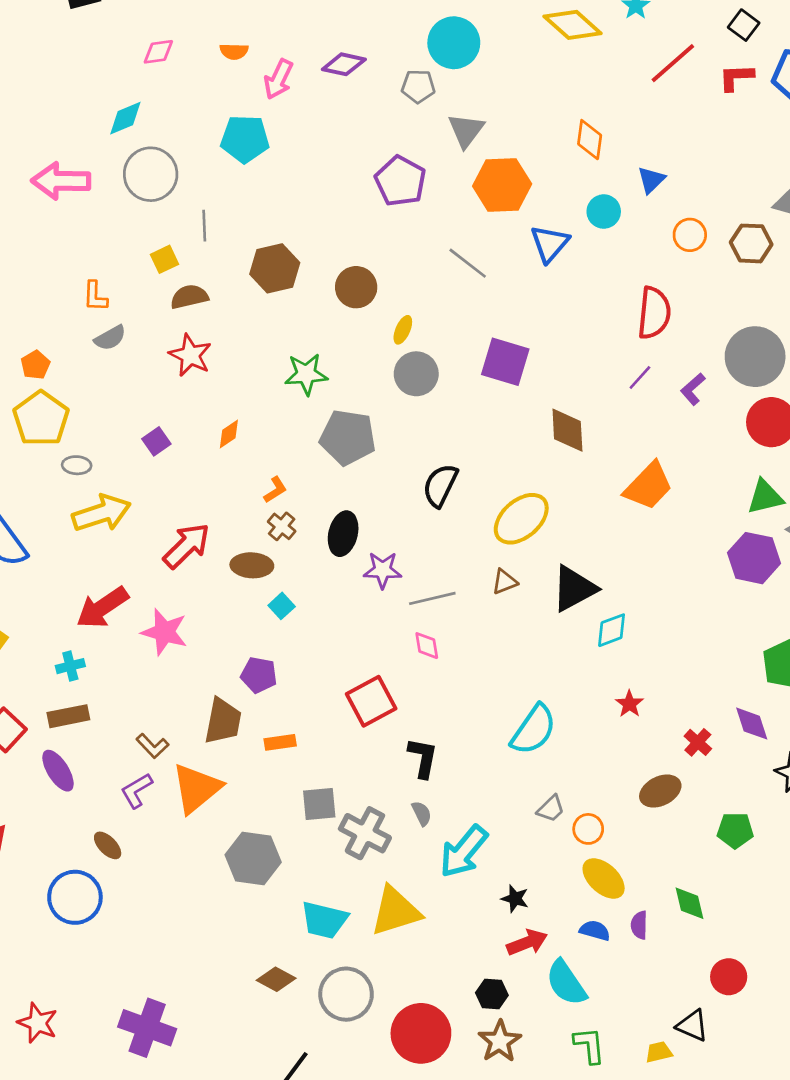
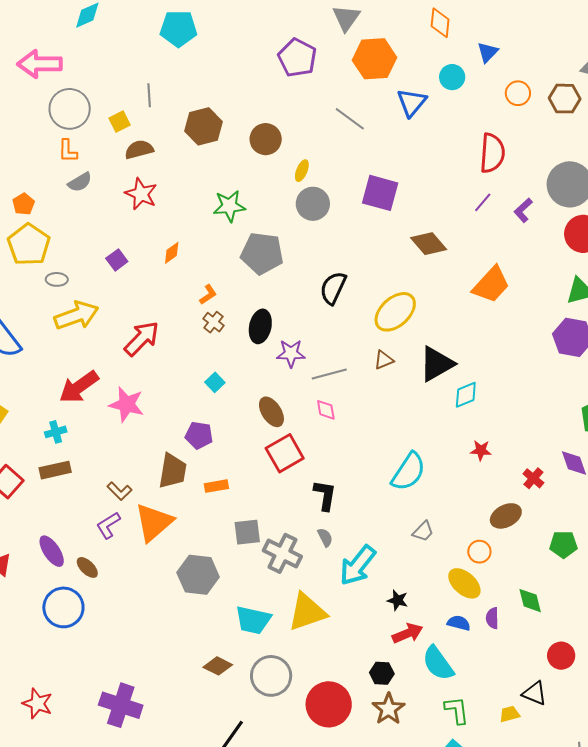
gray circle: (151, 174) -> (70, 109), moved
brown diamond: (567, 430) -> (429, 244), turned -36
brown ellipse: (252, 565) -> (271, 412), moved, turned 56
red star: (629, 704) -> (481, 450), turned -30
purple ellipse: (58, 771) -> (52, 551), moved
orange circle: (588, 829) -> (479, 552), moved

